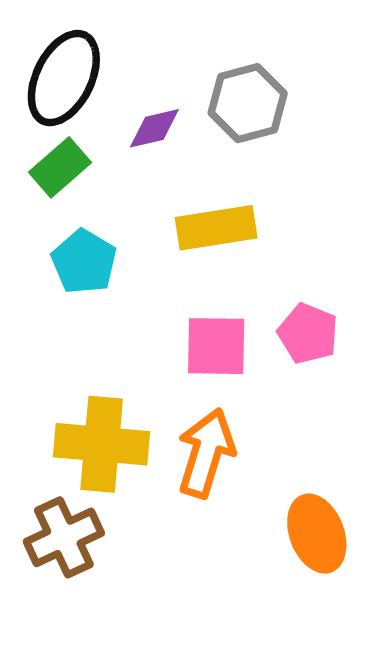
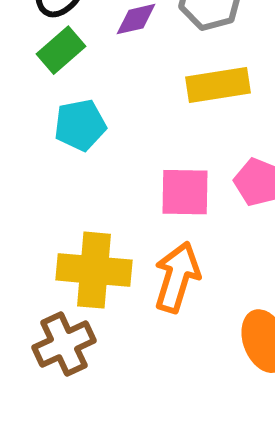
yellow rectangle: (216, 228) -> (218, 85), moved
cyan pentagon: (84, 262) -> (80, 125), turned 30

